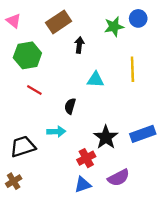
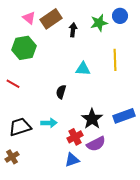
pink triangle: (14, 21) -> (29, 18), moved
black arrow: (79, 45) -> (73, 30), moved
red line: (34, 90) -> (13, 84), moved
cyan arrow: (56, 132) -> (49, 123), moved
purple semicircle: (119, 178) -> (96, 144), moved

